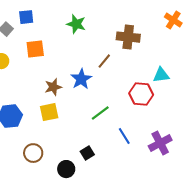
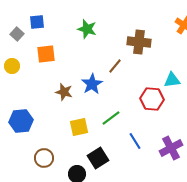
brown star: (53, 87) -> (64, 92), turned 30
yellow square: (49, 112) -> (79, 127), moved
black square: (87, 153) -> (98, 158), size x1.5

